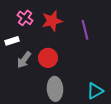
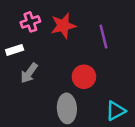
pink cross: (25, 18) -> (30, 22), turned 35
red circle: (48, 58) -> (84, 77), moved

